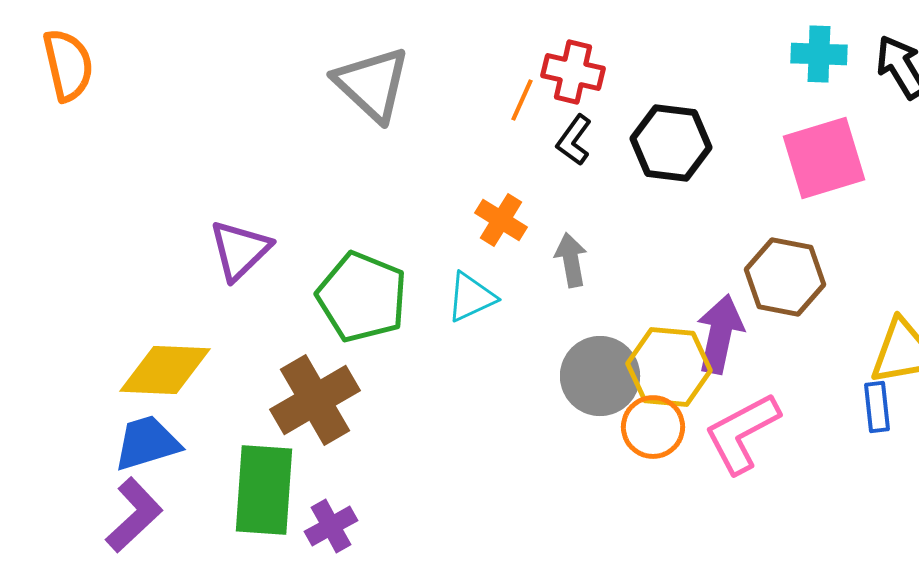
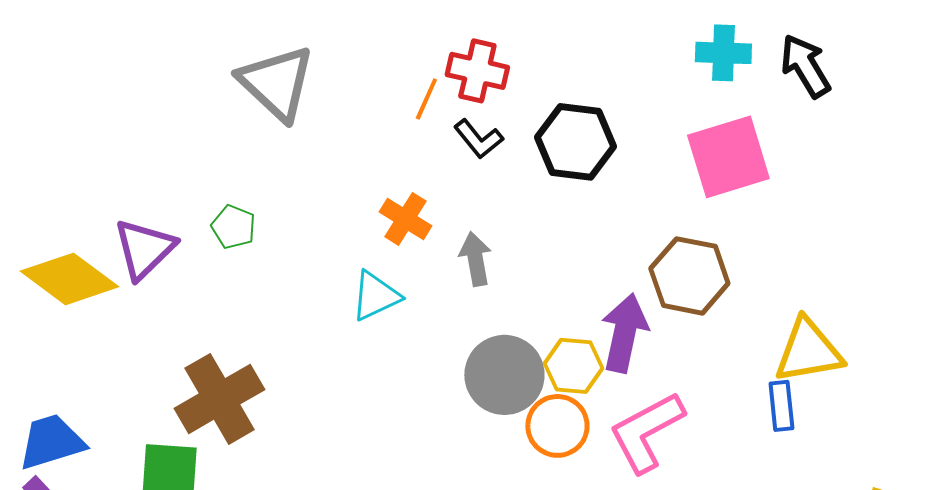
black L-shape: (574, 140) -> (478, 139), turned -75
green pentagon: (362, 297) -> (233, 227), moved, size x0.5
yellow hexagon: (669, 367) -> (573, 366), size x0.7
yellow diamond: (165, 370) -> (69, 279), moved, turned 34

